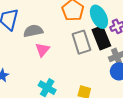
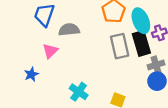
pink triangle: (43, 50) -> (50, 51), moved

